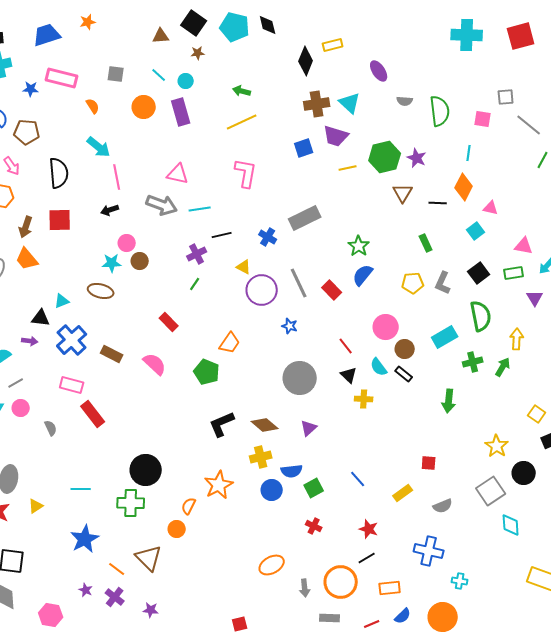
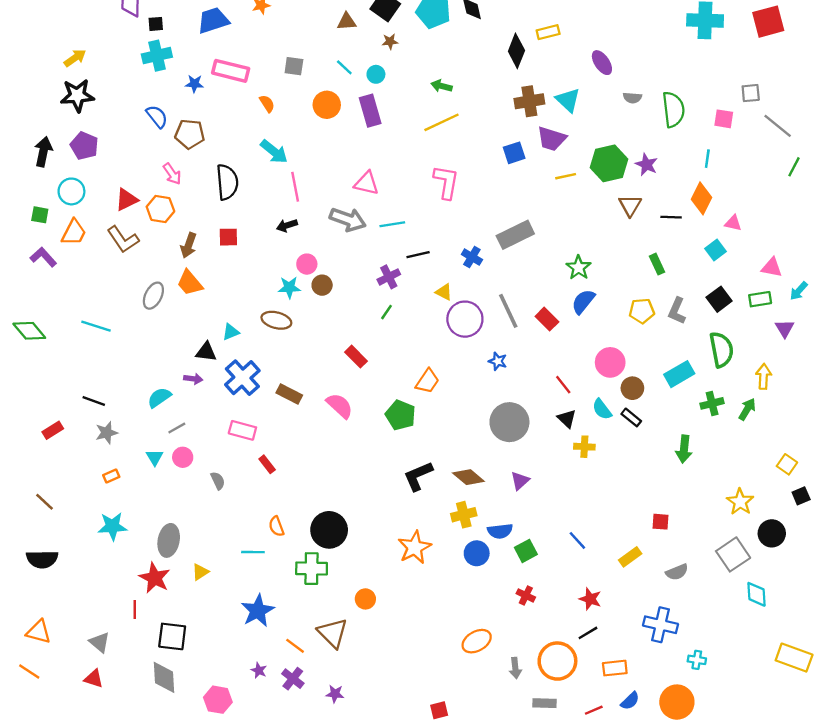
red square: (60, 220) -> (228, 237), size x0.7
red rectangle: (93, 414) -> (267, 464), size x0.6
orange semicircle: (189, 506) -> (276, 526), moved, turned -48

